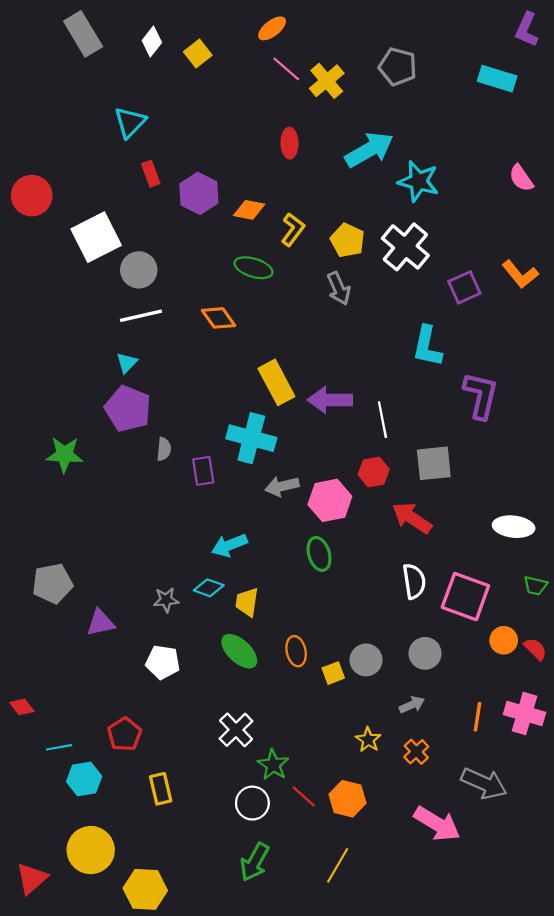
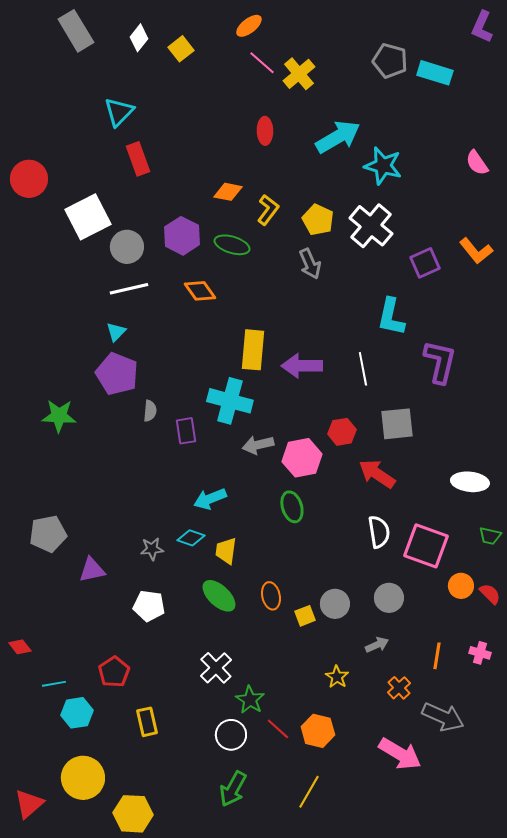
gray pentagon: (398, 67) -> (390, 61), moved
cyan rectangle: (497, 79) -> (435, 73), moved
red rectangle: (151, 174) -> (138, 159), size x1.4
purple hexagon: (199, 193) -> (182, 236), moved
yellow rectangle: (276, 382) -> (253, 350), turned 33
white line: (382, 420) -> (363, 369), moved
pink cross: (524, 713) -> (480, 653), size x0.6
orange cross: (416, 752) -> (399, 688), moved

